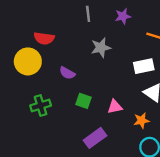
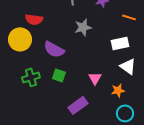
purple semicircle: (67, 73) -> (54, 49), size x1.5
green square: (83, 101) -> (59, 75), moved
pink triangle: (115, 107) -> (95, 78), turned -48

